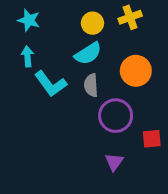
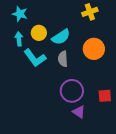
yellow circle: (92, 23) -> (39, 33), moved
purple circle: (116, 116) -> (72, 91), moved
purple triangle: (114, 162) -> (79, 112), turned -32

